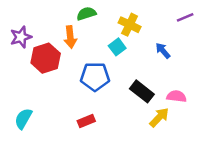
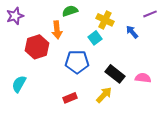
purple star: (21, 37) -> (15, 16), moved
blue arrow: (163, 51) -> (132, 32), moved
yellow arrow: (159, 117) -> (104, 95), moved
cyan semicircle: (23, 119) -> (19, 84), moved

